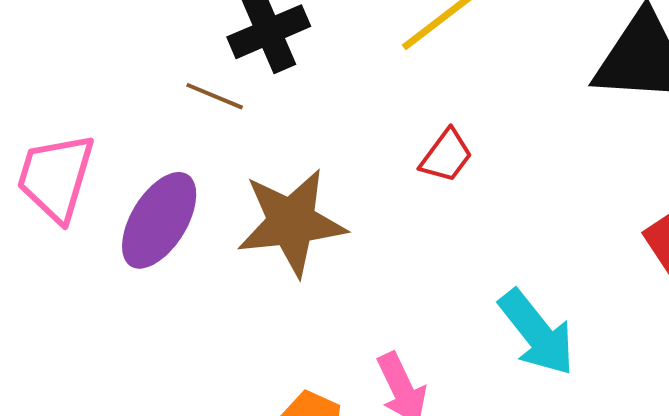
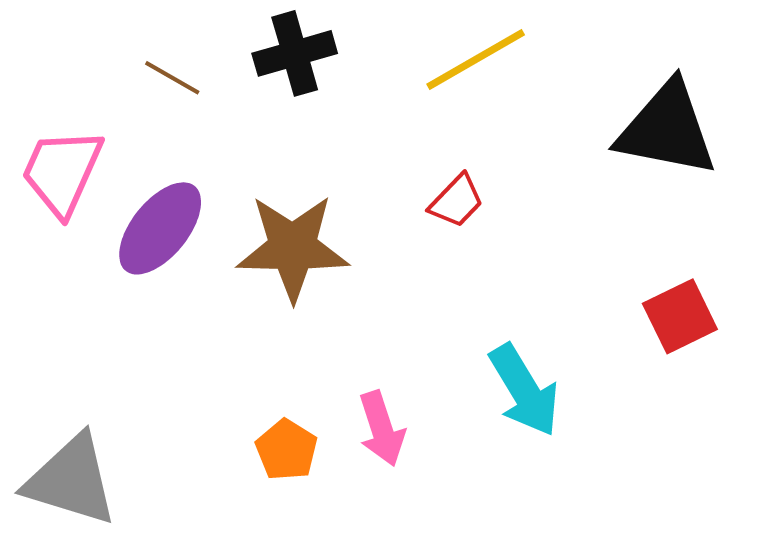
brown line: (215, 96) -> (172, 78), moved

